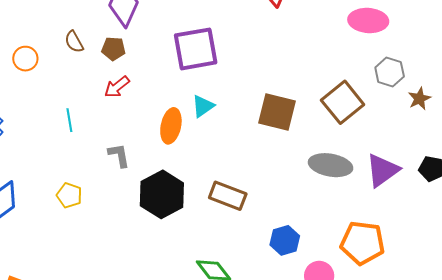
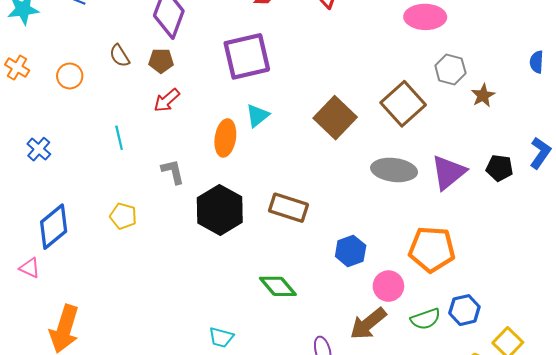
brown square: (277, 112) -> (335, 118), turned 33

